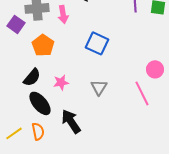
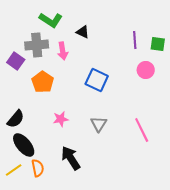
pink circle: (155, 69) -> (146, 70), moved
black semicircle: (32, 77) -> (16, 119), moved
black ellipse: (40, 103) -> (24, 145), moved

